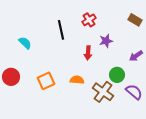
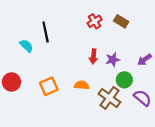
brown rectangle: (135, 20) -> (121, 21), moved
black line: (61, 30) -> (46, 32), moved
purple star: (106, 41) -> (113, 60), moved

